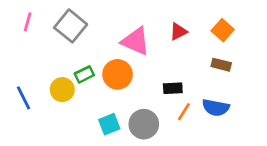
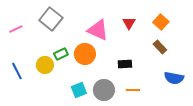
pink line: (28, 22) -> (16, 29), moved, turned 48
red triangle: (178, 32) -> (129, 23), turned -32
brown rectangle: (221, 65) -> (160, 47), turned 32
blue semicircle: (216, 108) -> (174, 78), moved
orange line: (184, 112) -> (133, 90), moved, turned 56

